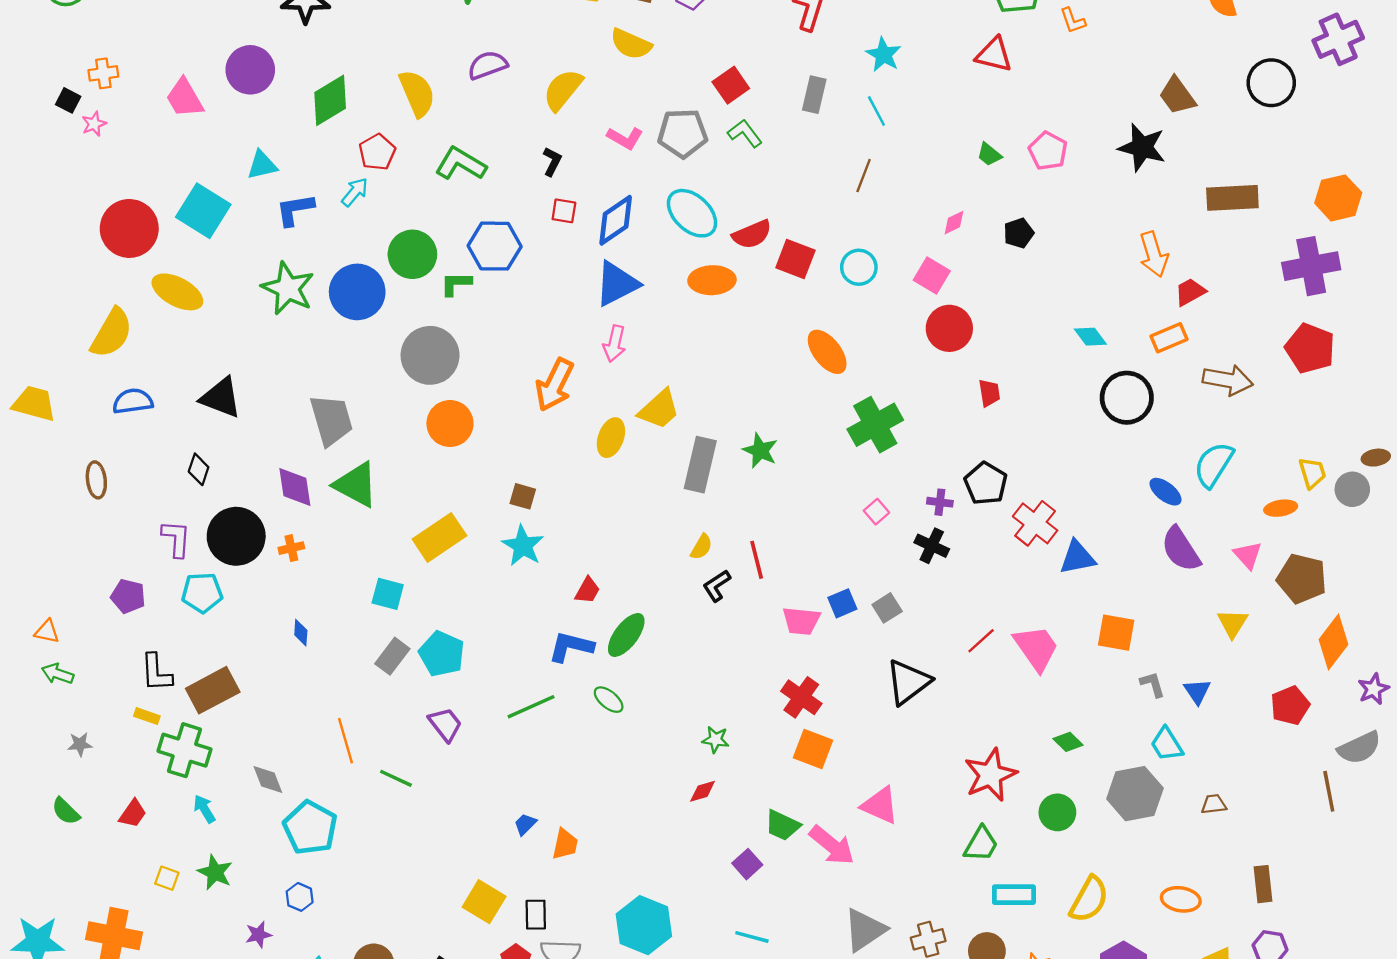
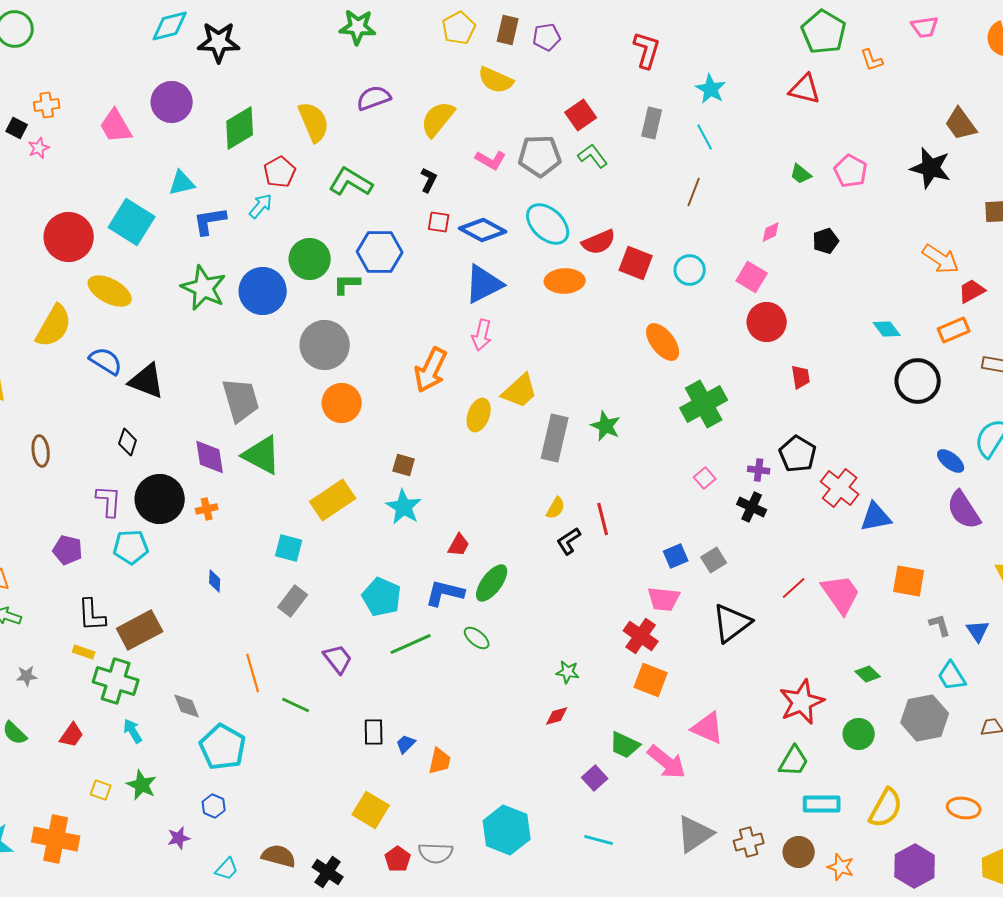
blue diamond: (616, 220) -> (483, 230), turned 63
orange arrow: (1154, 254) -> (941, 259), turned -39
blue semicircle: (133, 401) -> (106, 361), moved, turned 40
pink trapezoid: (801, 621) -> (664, 599), moved
cyan pentagon: (442, 654) -> (382, 597), moved
black rectangle: (536, 915) -> (374, 732), moved

